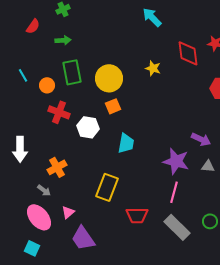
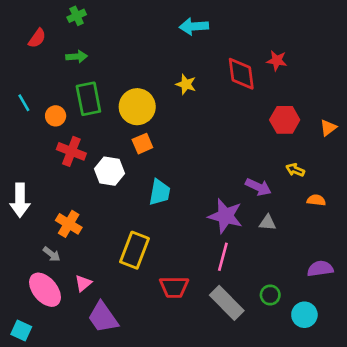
cyan arrow: (152, 17) -> (194, 26), turned -50
yellow star: (153, 68) -> (186, 84), moved
orange cross: (57, 167) -> (69, 224), turned -30
cyan square: (32, 248) -> (21, 331), moved

